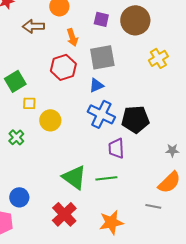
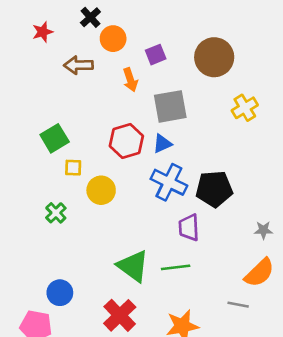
purple square: (101, 19) -> (156, 55), moved, turned -35
red hexagon: (63, 67) -> (126, 141), moved

